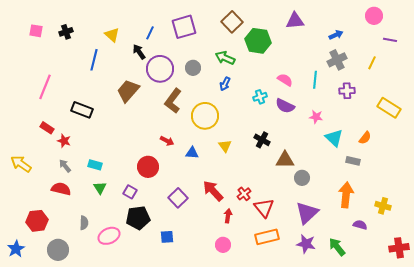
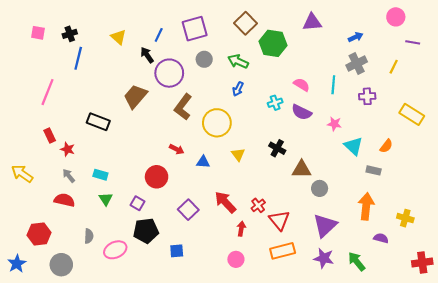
blue line: (94, 60) -> (78, 58), moved
gray circle: (193, 68) -> (204, 59), moved
black rectangle: (82, 110) -> (98, 122), moved
red rectangle: (47, 128) -> (50, 135), turned 32

